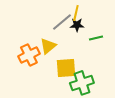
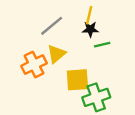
gray line: (62, 22) -> (52, 26), moved
green line: (96, 38) -> (102, 45), moved

